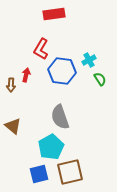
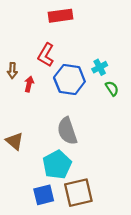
brown arrow: (11, 85) -> (12, 71), moved

